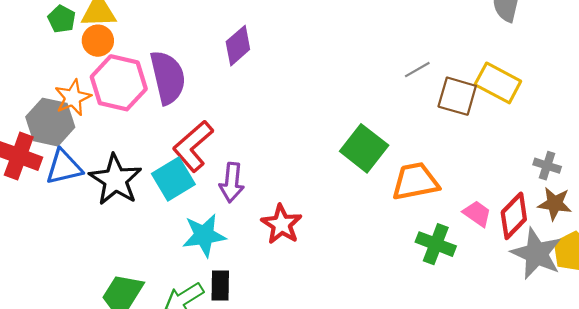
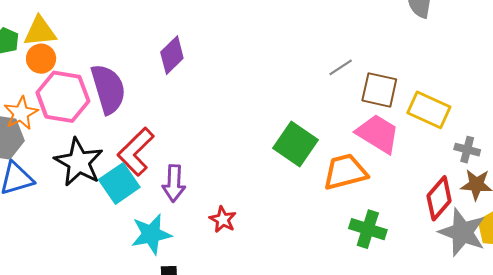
yellow rectangle: (498, 83) -> (429, 110), moved
black star: (115, 180) -> (79, 162), moved
pink trapezoid: (477, 214) -> (378, 134), moved, size x1.6
red star: (282, 224) -> (223, 219), size x0.7

